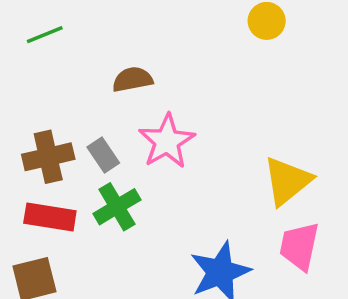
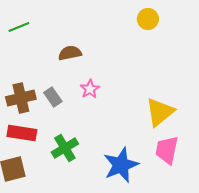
pink star: (167, 141) -> (90, 89), size x0.6
green cross: (117, 207) -> (65, 148), moved

